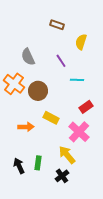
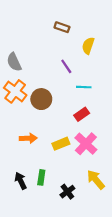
gray semicircle: (28, 57) -> (14, 62), moved
red rectangle: (86, 107) -> (82, 114), moved
yellow rectangle: (51, 118) -> (61, 144), moved, turned -49
yellow arrow: (67, 155) -> (96, 180), moved

